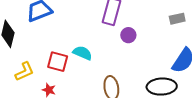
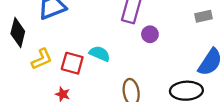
yellow L-shape: (24, 72) -> (42, 59), moved

